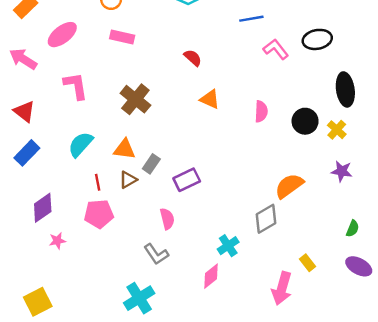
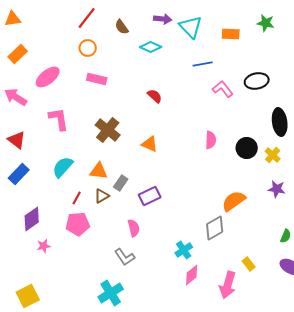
orange triangle: (210, 99) -> (150, 144), moved
red line: (98, 182) -> (77, 198), turned 40
pink diamond: (211, 276) -> (192, 275), moved

